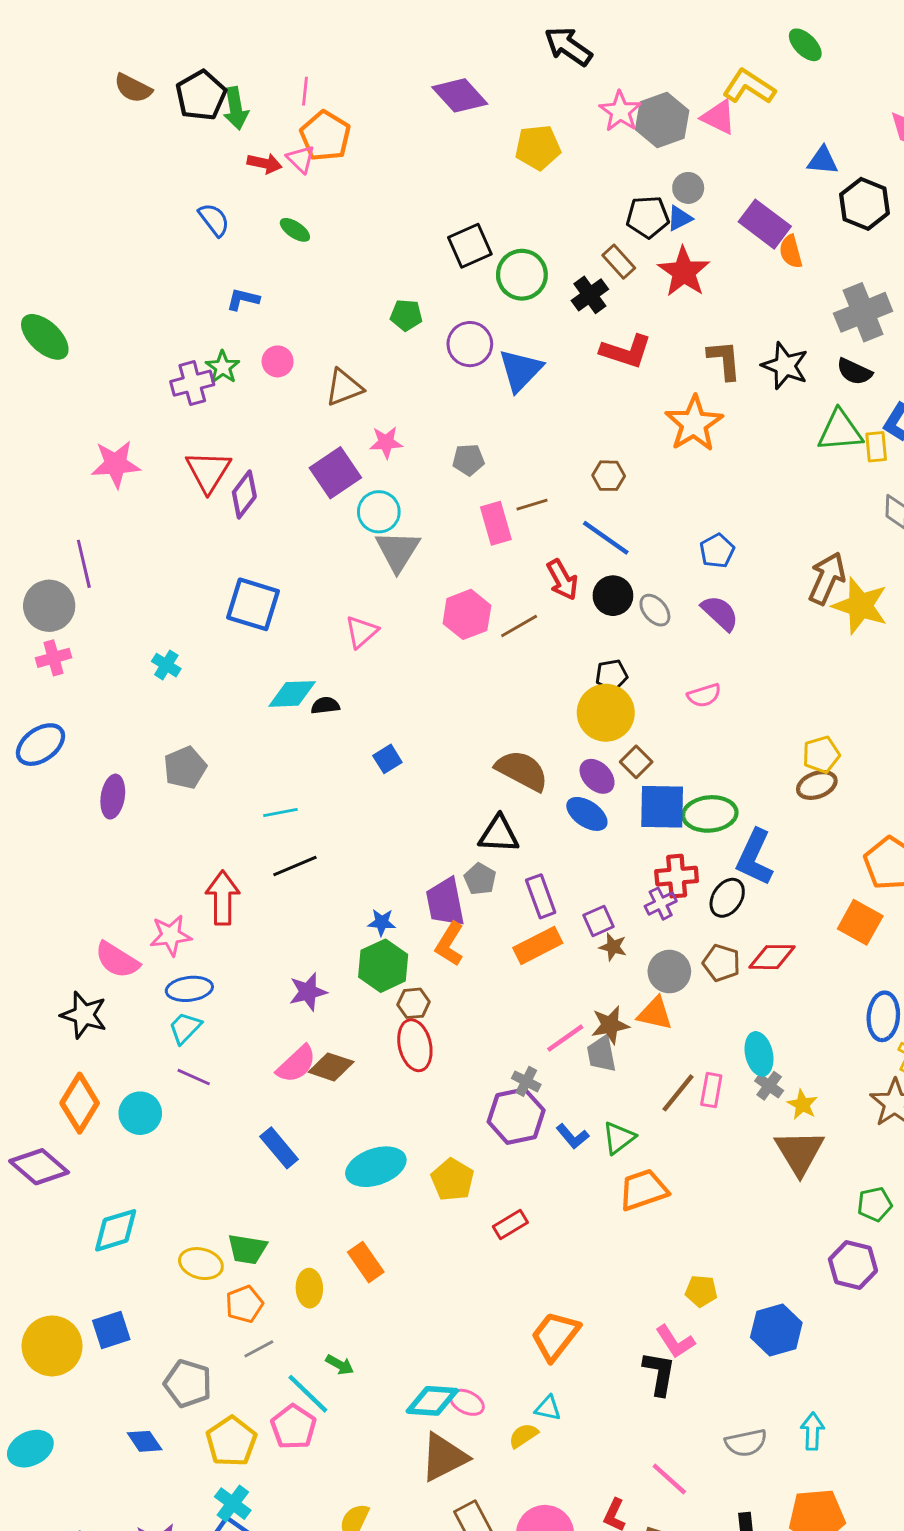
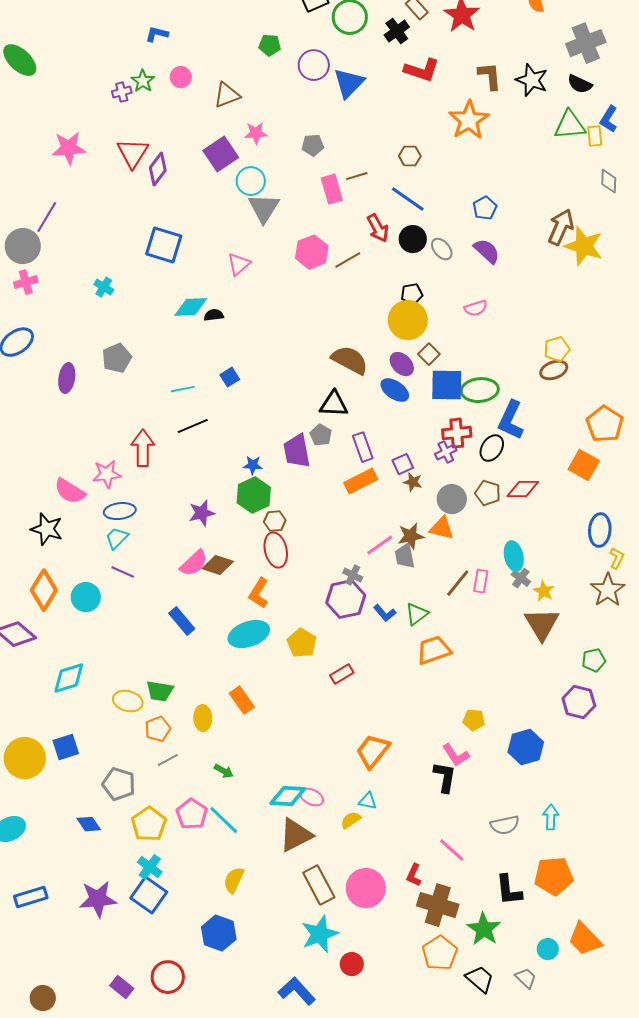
purple cross: (192, 383) -> (122, 92), size x0.7
purple line: (84, 564) -> (47, 217), turned 44
blue square: (387, 759) -> (230, 377), moved
orange L-shape: (450, 944) -> (259, 593), moved
cyan line: (308, 1394) -> (224, 820), moved

